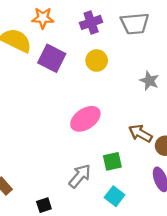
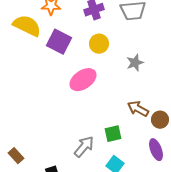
gray star: (149, 81) -> (135, 63), moved, turned 30
pink ellipse: (85, 119) -> (83, 80), moved

